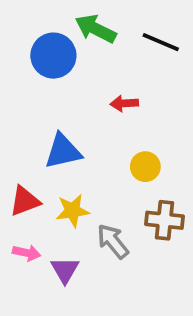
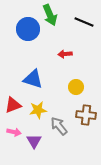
green arrow: (96, 29) -> (50, 15), turned -140
blue triangle: (63, 151) -> (33, 79), turned 30

